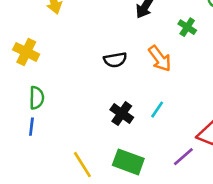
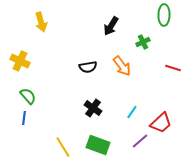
green cross: (187, 27) -> (143, 42), turned 32
green semicircle: (37, 98) -> (28, 96), turned -42
cyan line: (157, 110) -> (132, 112), moved

